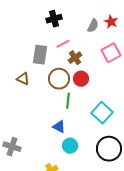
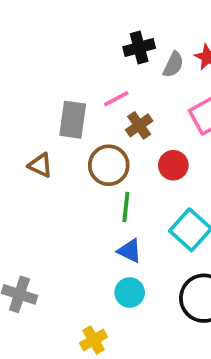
black cross: (54, 19) -> (139, 47), moved
red circle: (81, 79) -> (173, 165), moved
blue triangle: (59, 127) -> (130, 251), moved

